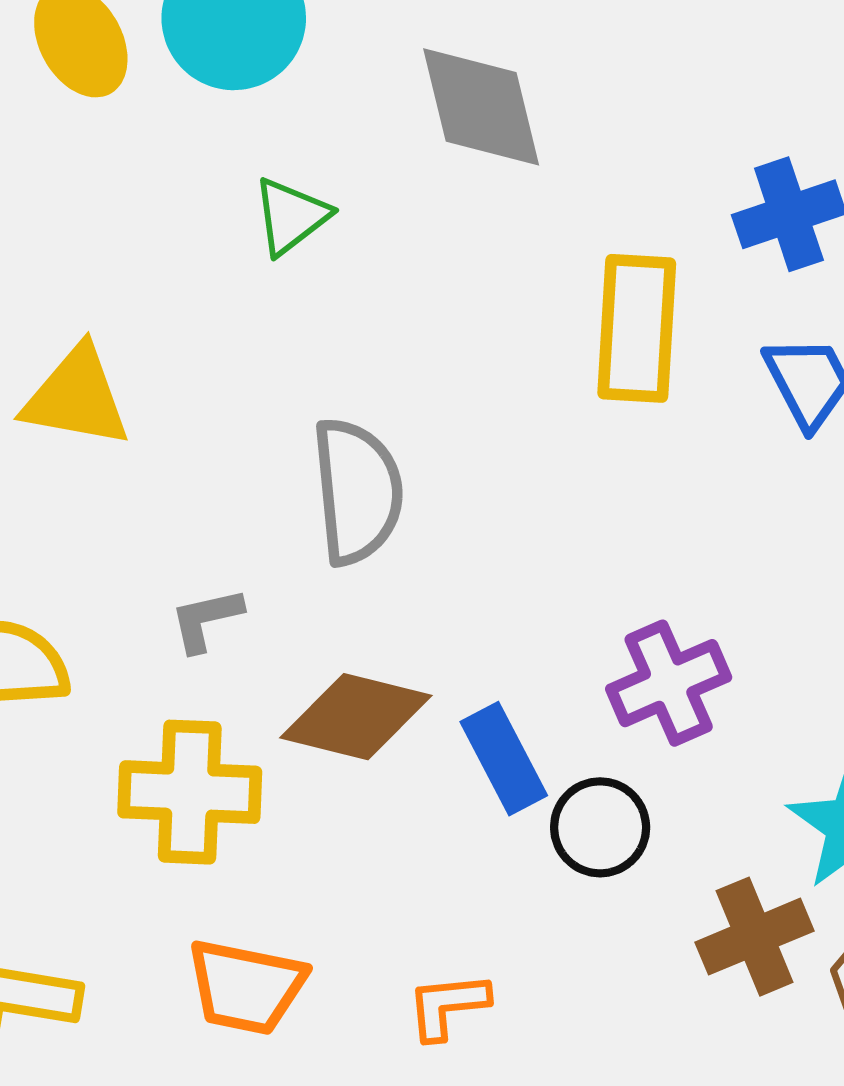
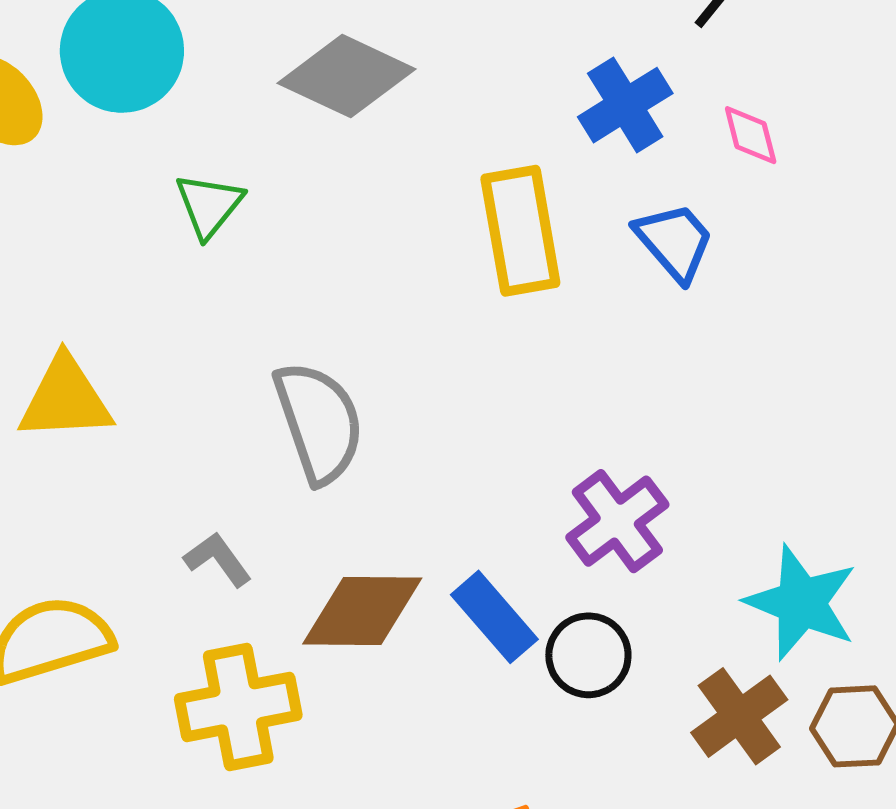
gray diamond: (481, 107) -> (347, 76), turned -38
gray L-shape: (206, 619) -> (218, 559), turned 80

